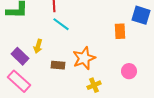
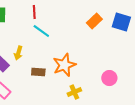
orange rectangle: (120, 31) -> (94, 21), moved, turned 49

